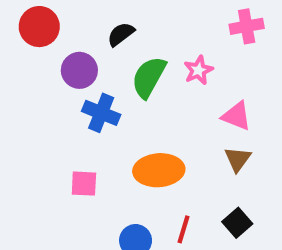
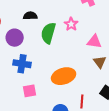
black semicircle: (121, 34) -> (30, 16), turned 48
blue cross: (101, 113) -> (22, 64), moved

